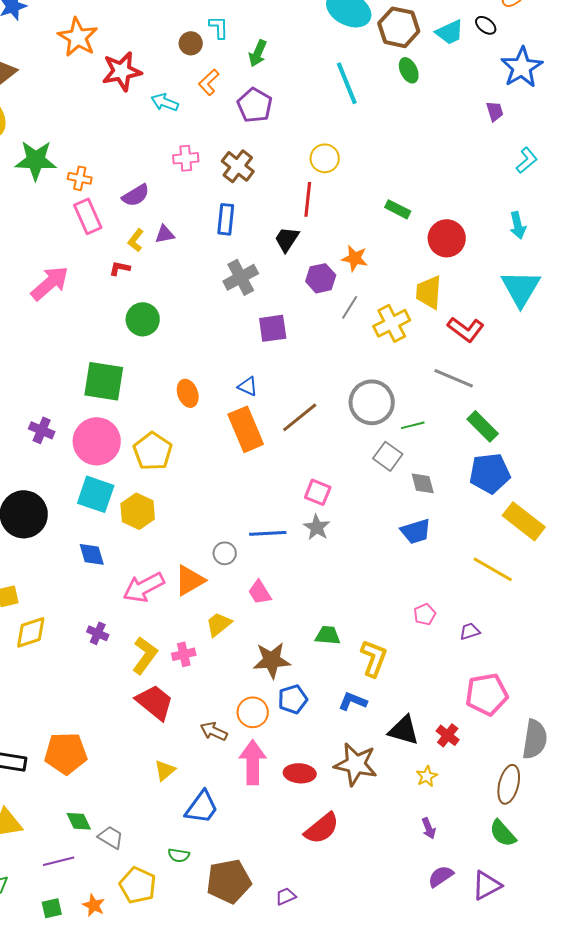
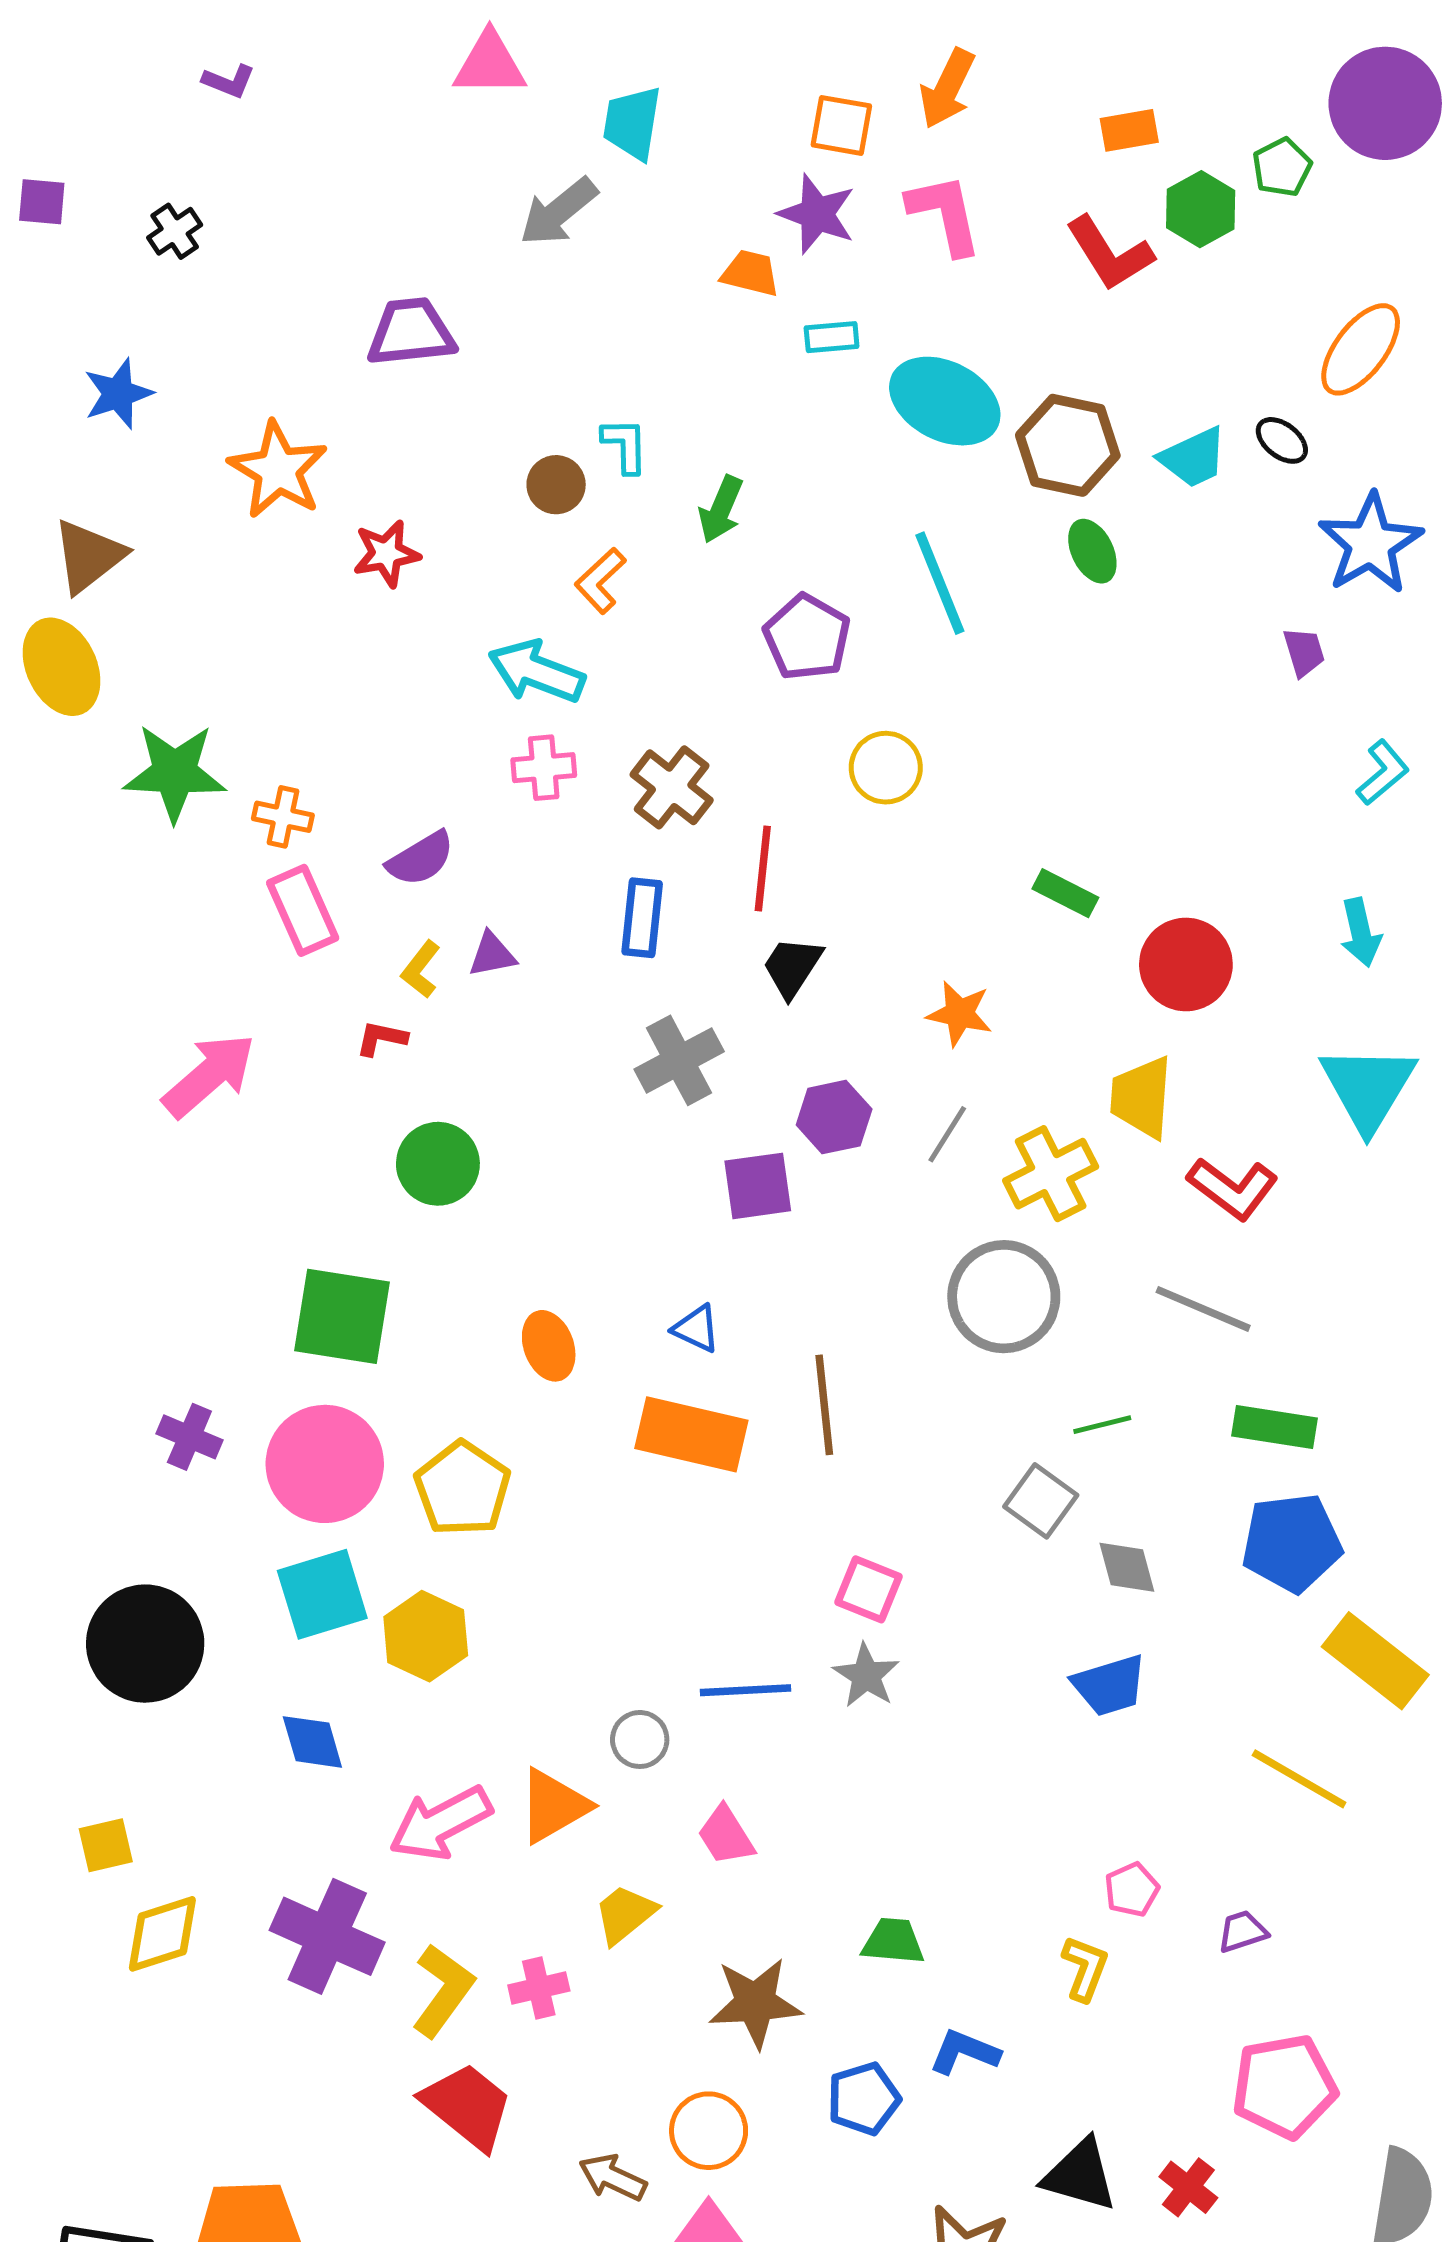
red star: (122, 71) -> (386, 554), size x0.7
cyan arrow: (165, 102) -> (536, 672), moved, size x1.4
purple pentagon: (255, 105) -> (807, 637), moved
red line: (308, 199) -> (763, 869), moved
purple hexagon: (321, 278) -> (834, 1117), moved
gray circle: (372, 402) -> (1004, 1297), moved
brown line: (300, 417) -> (824, 1405), turned -57
green rectangle: (483, 426) -> (1274, 1427), turned -36
orange rectangle: (246, 429) -> (691, 1434), turned -54
cyan square: (96, 494) -> (322, 1594), turned -36
purple cross: (98, 633) -> (327, 1936), size x2.0
yellow L-shape: (374, 658) -> (1085, 1968), moved, size x0.7
blue pentagon: (293, 699) -> (864, 2099), moved
blue L-shape: (353, 701) -> (964, 2052), moved

